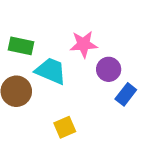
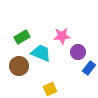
green rectangle: (21, 46) -> (22, 37), turned -42

